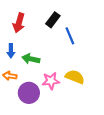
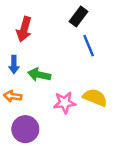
black rectangle: (53, 20) -> (78, 16), moved
purple circle: (29, 93) -> (25, 129), moved

